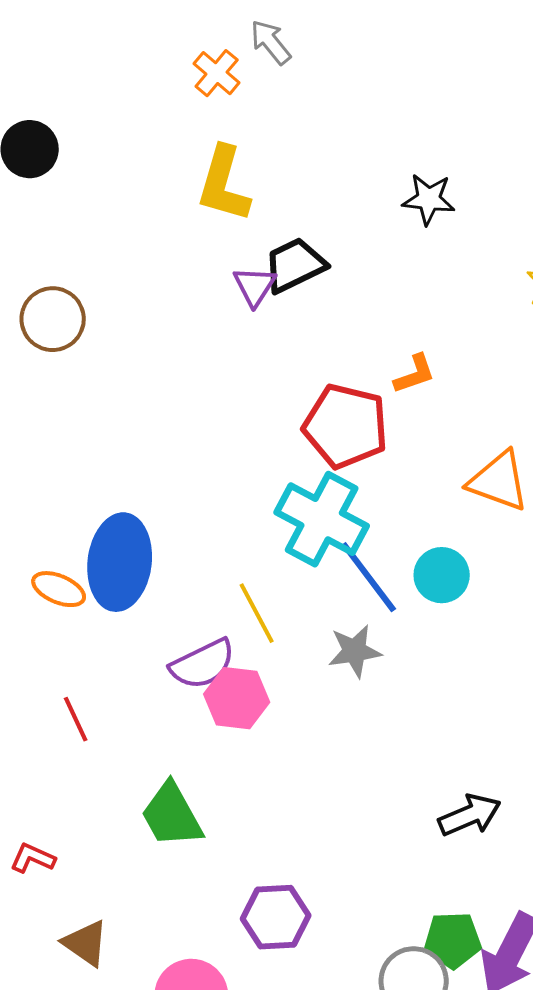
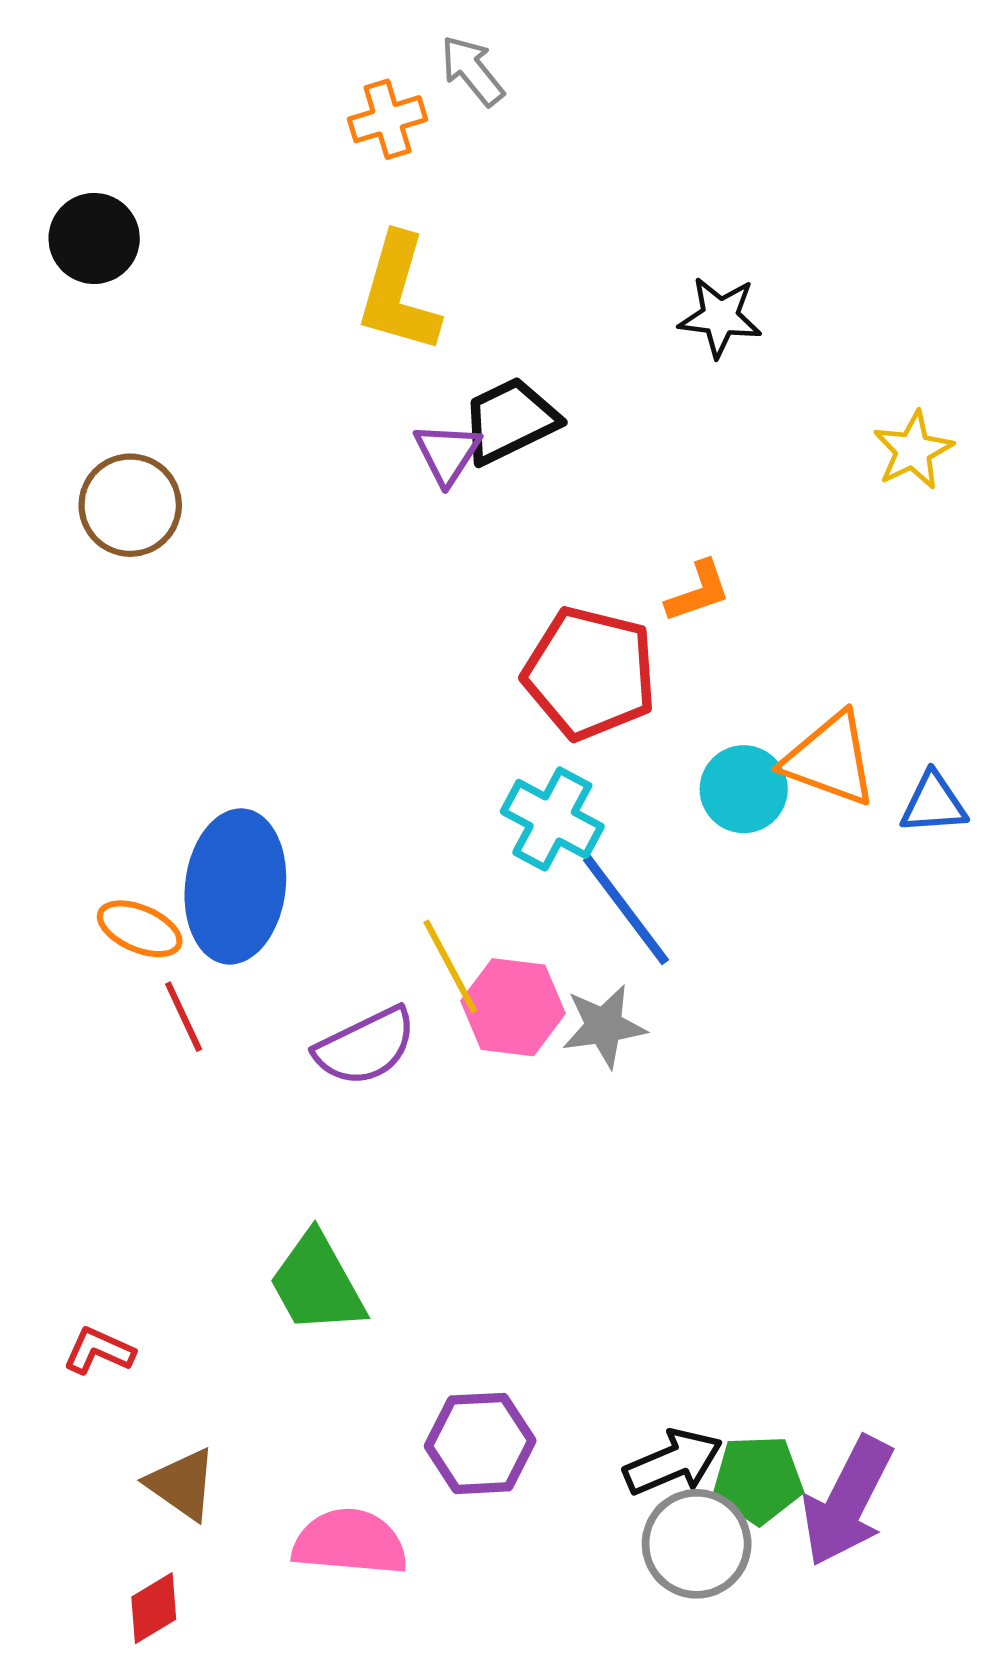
orange cross: (217, 73) -> (388, 119), turned 33
cyan cross: (322, 519) -> (552, 819), size x0.7
cyan circle: (442, 575) -> (744, 789), moved
pink hexagon: (237, 698) -> (513, 1007), moved
red line: (76, 719) -> (184, 1017), moved
black arrow: (470, 815) -> (673, 1462), moved

